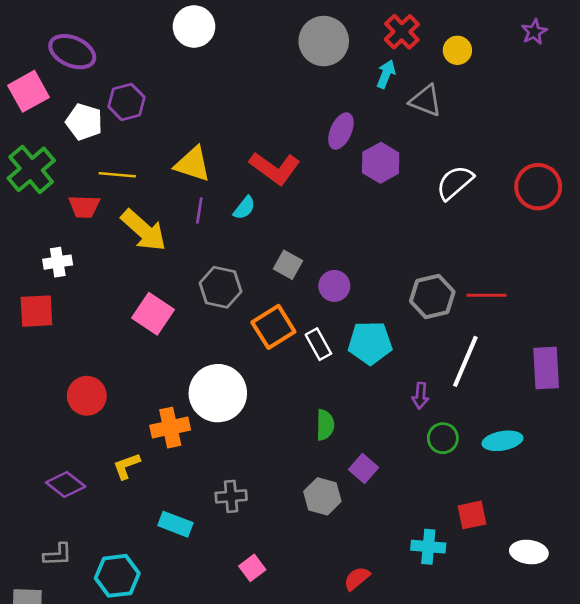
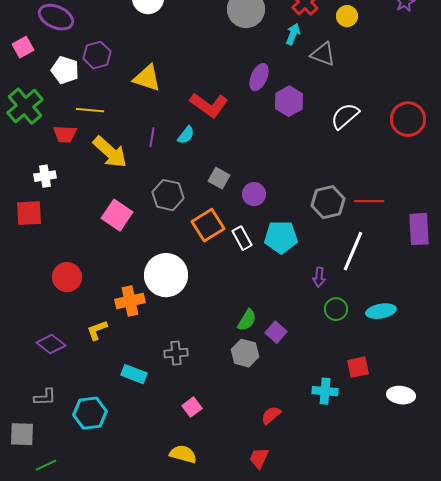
pink square: (29, 91) -> (23, 47), size x0.7
yellow triangle: (193, 164) -> (147, 78), moved
purple rectangle: (546, 368) -> (419, 229), moved
green semicircle: (325, 425) -> (247, 320), moved, turned 30

